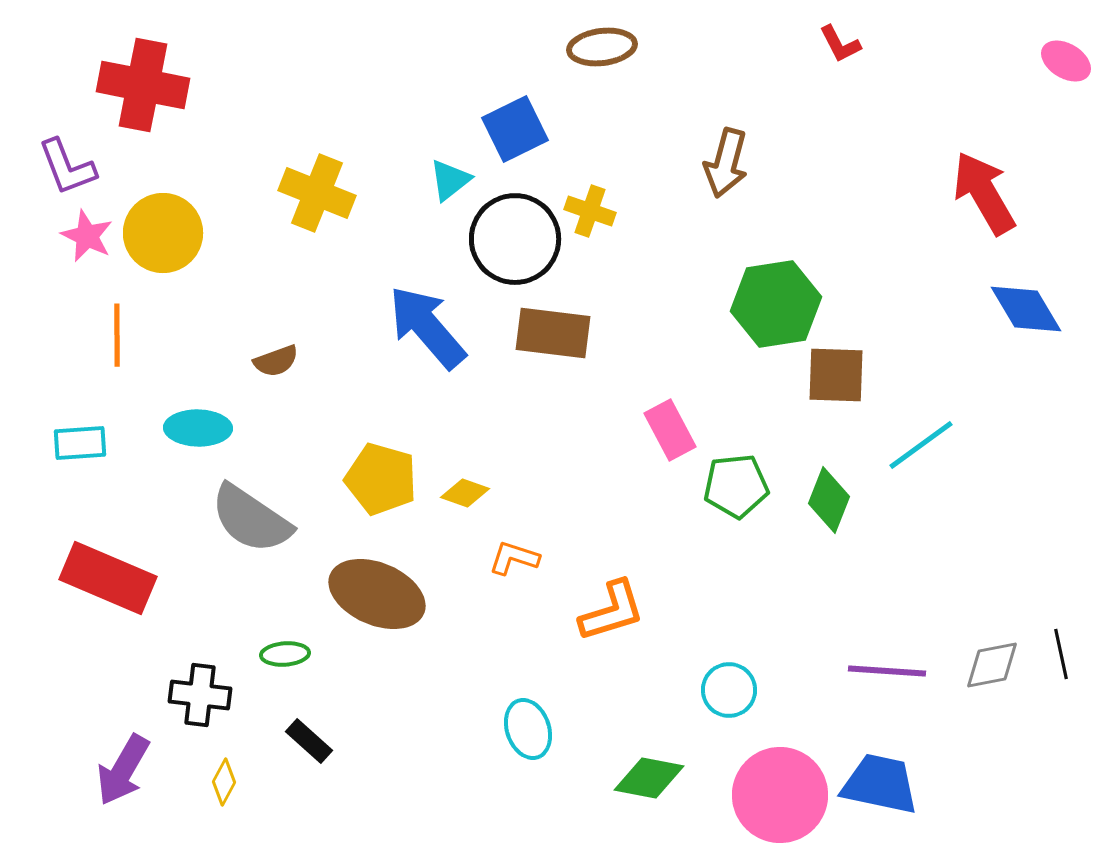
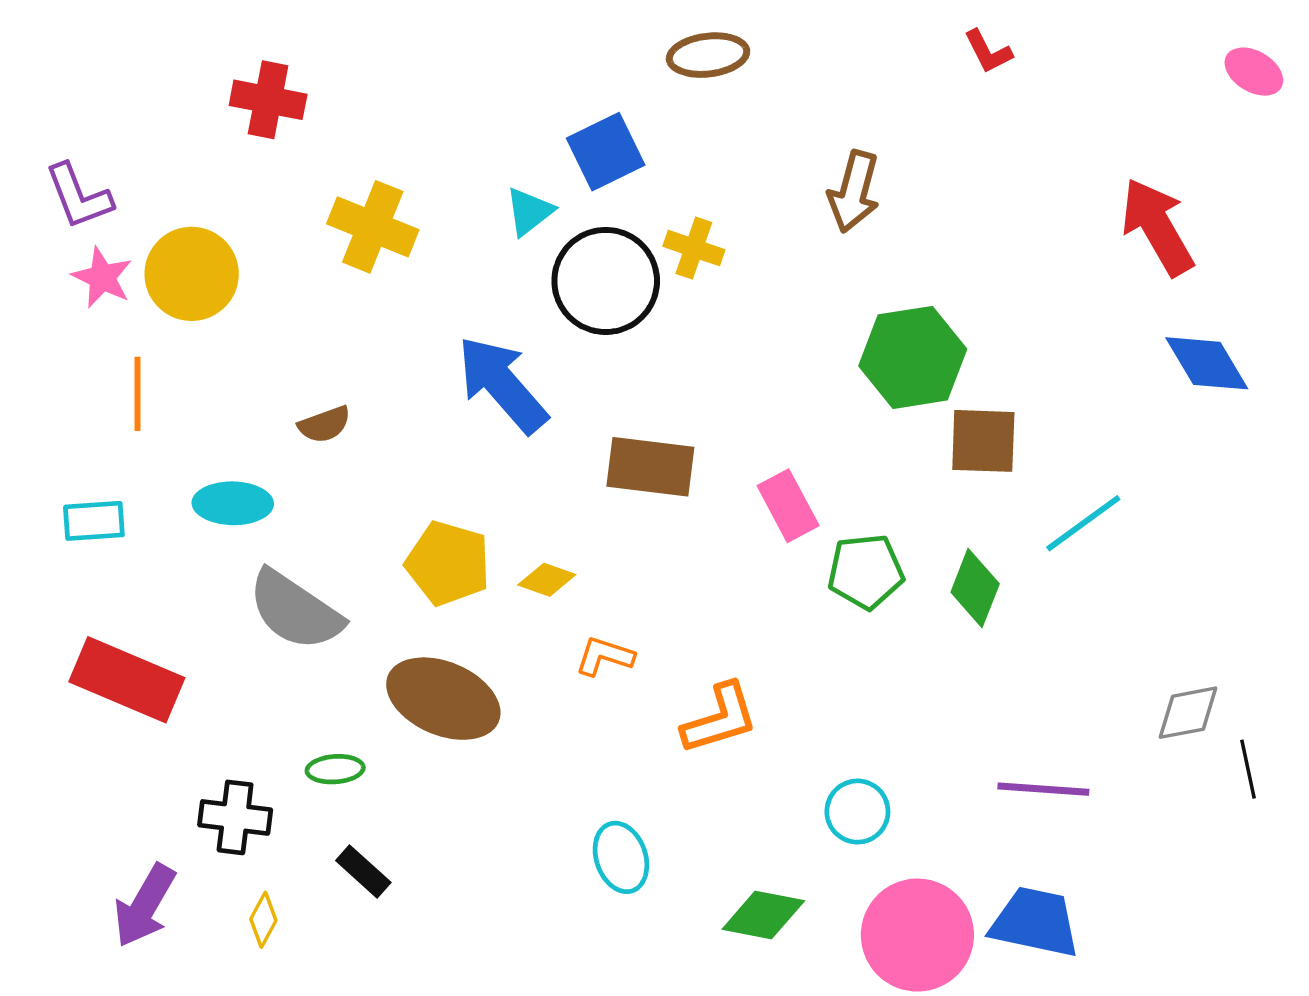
red cross: (143, 85) -> (268, 100), moved, size x0.7
brown rectangle: (553, 333) -> (650, 467), moved
gray diamond: (992, 665) -> (1188, 713), moved

